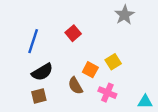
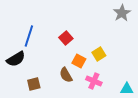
gray star: (125, 15) -> (122, 13), moved
red square: (73, 33) -> (66, 38), moved
black semicircle: (42, 72) -> (16, 59), moved

